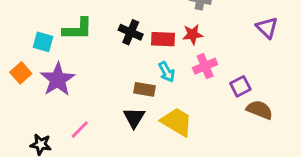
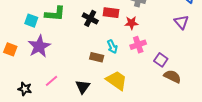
red rectangle: (163, 39) -> (111, 13), moved
orange square: (21, 73) -> (10, 49), moved, turned -32
purple square: (240, 86) -> (161, 60), turned -32
black triangle: (134, 118) -> (83, 87), moved

